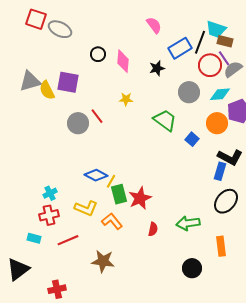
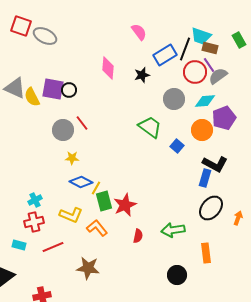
black circle: (98, 54) -> (69, 90), moved
gray triangle: (30, 81) -> (15, 88), turned 40
yellow star: (126, 99) -> (72, 158), moved

